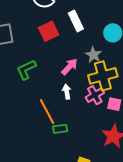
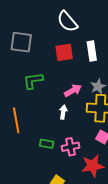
pink cross: (95, 95) -> (71, 147), moved
orange line: (47, 111) -> (16, 120), moved

